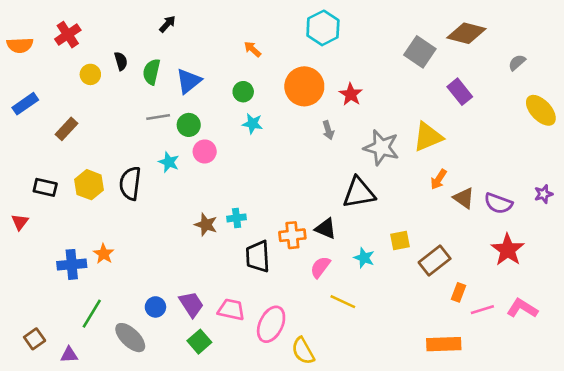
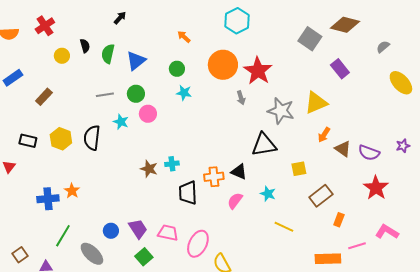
red star: (351, 94) -> (258, 71), size x1.6
gray line: (158, 117) -> (105, 95), moved
yellow square: (400, 241) -> (299, 169), moved
yellow line: (343, 302) -> (284, 227), moved
pink line: (482, 310) -> (357, 246), moved

